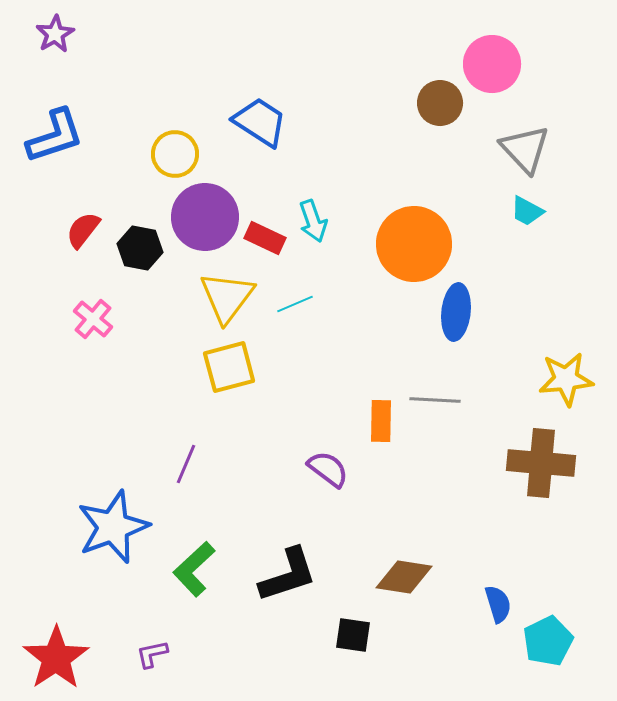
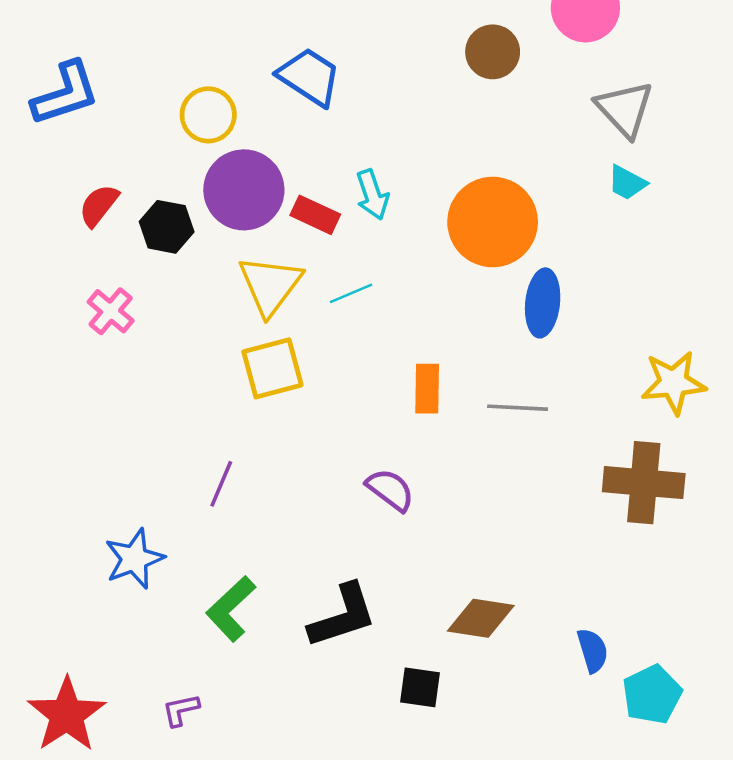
brown circle: (440, 103) -> (493, 52), moved
orange rectangle: (381, 421) -> (427, 389), moved
blue star: (113, 527) -> (134, 559), size x0.7

